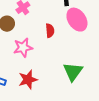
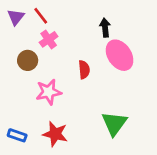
red star: (28, 80) -> (55, 134), turned 30

